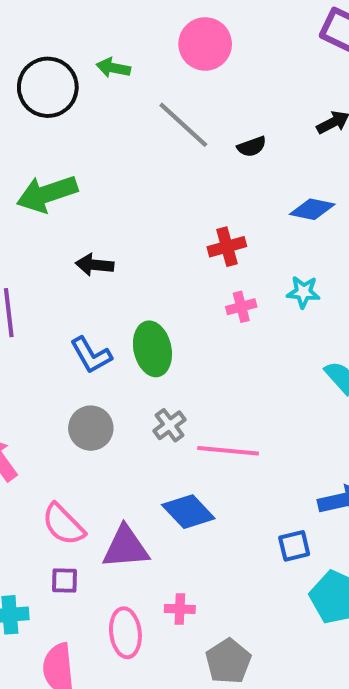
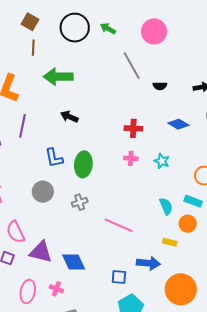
pink line: (228, 451) -> (119, 225), moved
blue diamond: (188, 512) -> (74, 262), moved

